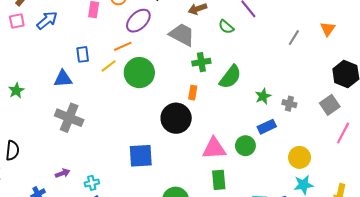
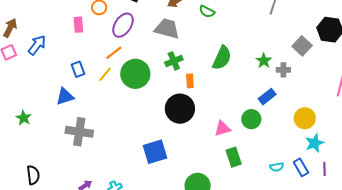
green cross: (201, 62) -> (174, 61), moved
green star: (263, 96) -> (264, 61), moved
gray square: (330, 105) -> (302, 46), moved
pink triangle: (214, 148) -> (222, 129), size x0.7

